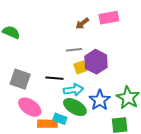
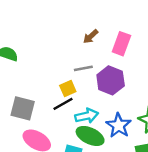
pink rectangle: (109, 18) -> (121, 44), moved, turned -54
yellow square: (80, 67) -> (68, 88), moved
black line: (54, 78) -> (63, 104), turned -30

